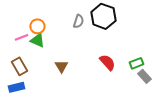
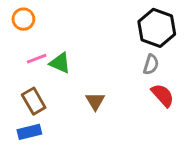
gray semicircle: (78, 21) -> (151, 64), moved
orange circle: (37, 26) -> (23, 19), moved

